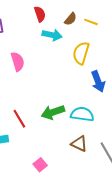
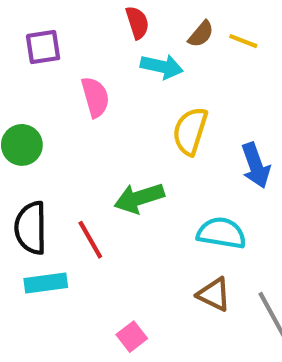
yellow semicircle: (81, 53) -> (190, 131), moved
pink semicircle: (18, 62) -> (95, 97), moved
green arrow: (53, 112) -> (139, 198), moved

